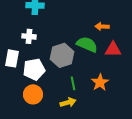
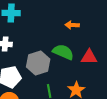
orange arrow: (102, 26) -> (72, 25), moved

